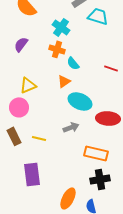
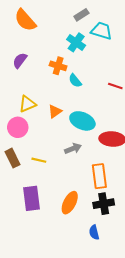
cyan cross: (61, 27) -> (76, 42), moved
orange triangle: (64, 81) -> (55, 111), moved
orange rectangle: (96, 153) -> (99, 176), turned 70
orange ellipse: (68, 198) -> (70, 203), moved

